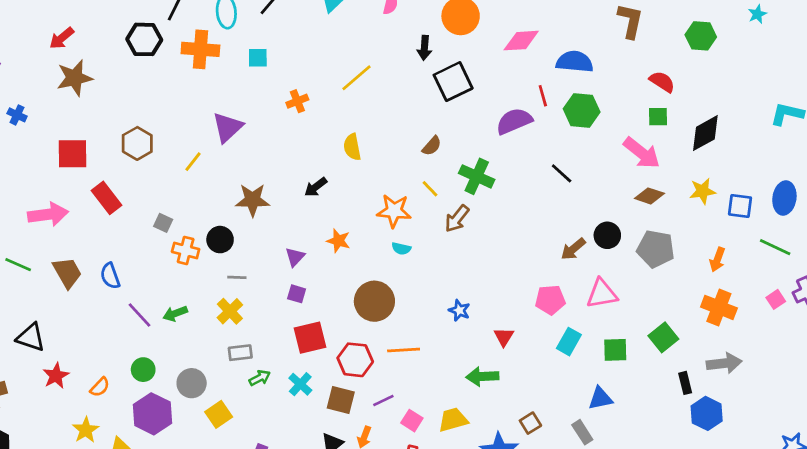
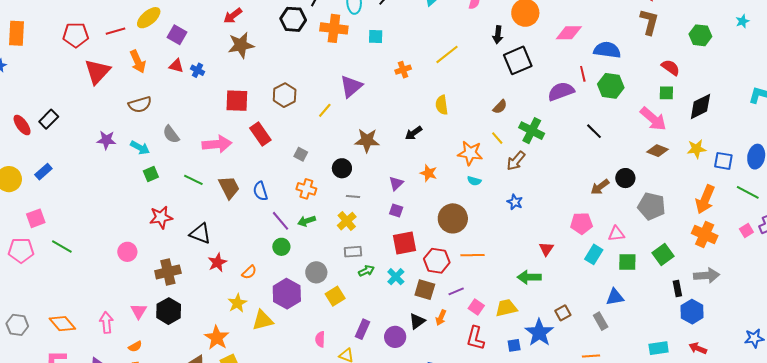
gray pentagon: (656, 249) -> (651, 206), moved
orange cross: (186, 250) -> (306, 189), moved
orange arrow: (717, 259) -> (705, 199), size x1.6
pink triangle: (602, 294) -> (616, 234), moved, size x0.7
blue star: (459, 310) -> (515, 202), moved
green circle: (143, 370) -> (281, 247), moved

